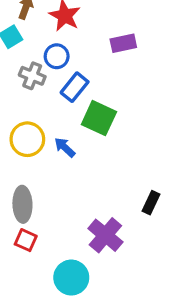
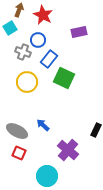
yellow circle: (27, 139) -> (27, 82), moved
blue arrow: (65, 147) -> (43, 125), moved
gray ellipse: (22, 204) -> (17, 131), turned -60

